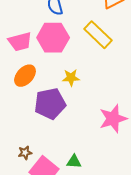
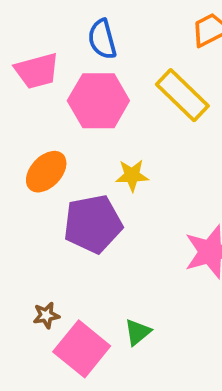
pink trapezoid: (20, 42) -> (37, 71), moved
green triangle: (74, 162) -> (138, 332), turned -42

